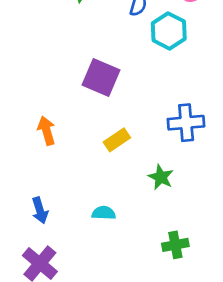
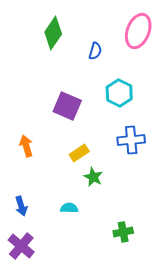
cyan hexagon: (169, 31) -> (119, 93), moved
green star: (161, 177) -> (93, 177), moved

